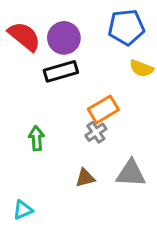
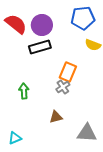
orange rectangle: (103, 109) -> (68, 72), turned -36
gray triangle: (131, 173) -> (87, 133), moved

